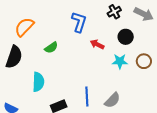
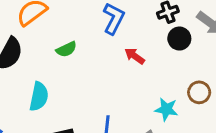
black circle: (126, 37) -> (179, 39), moved
cyan star: (120, 61) -> (166, 109), moved

